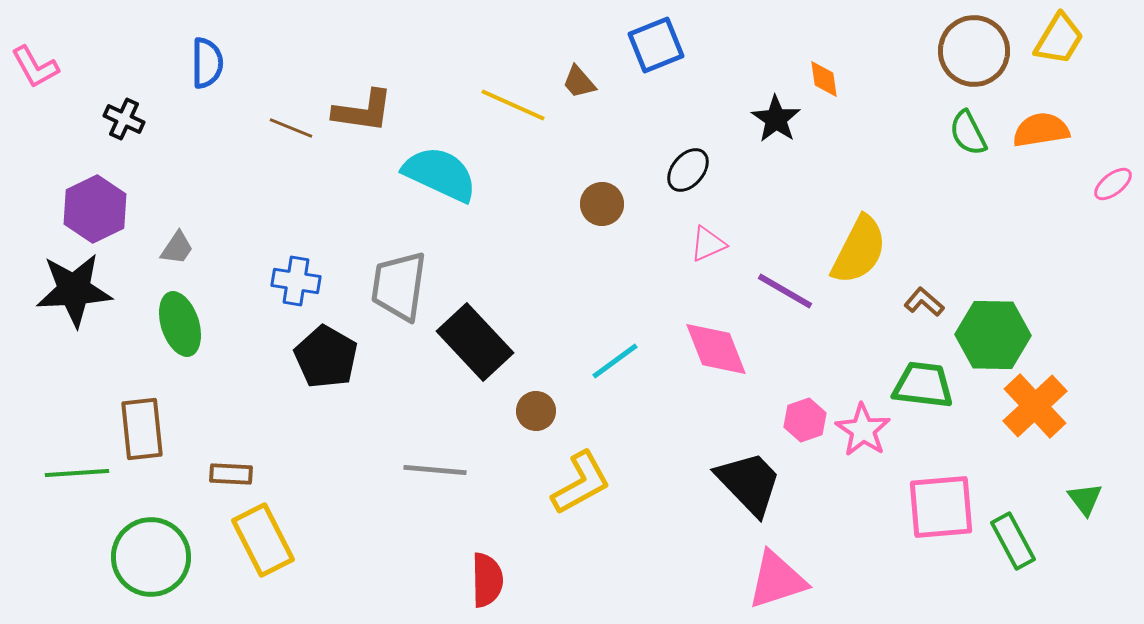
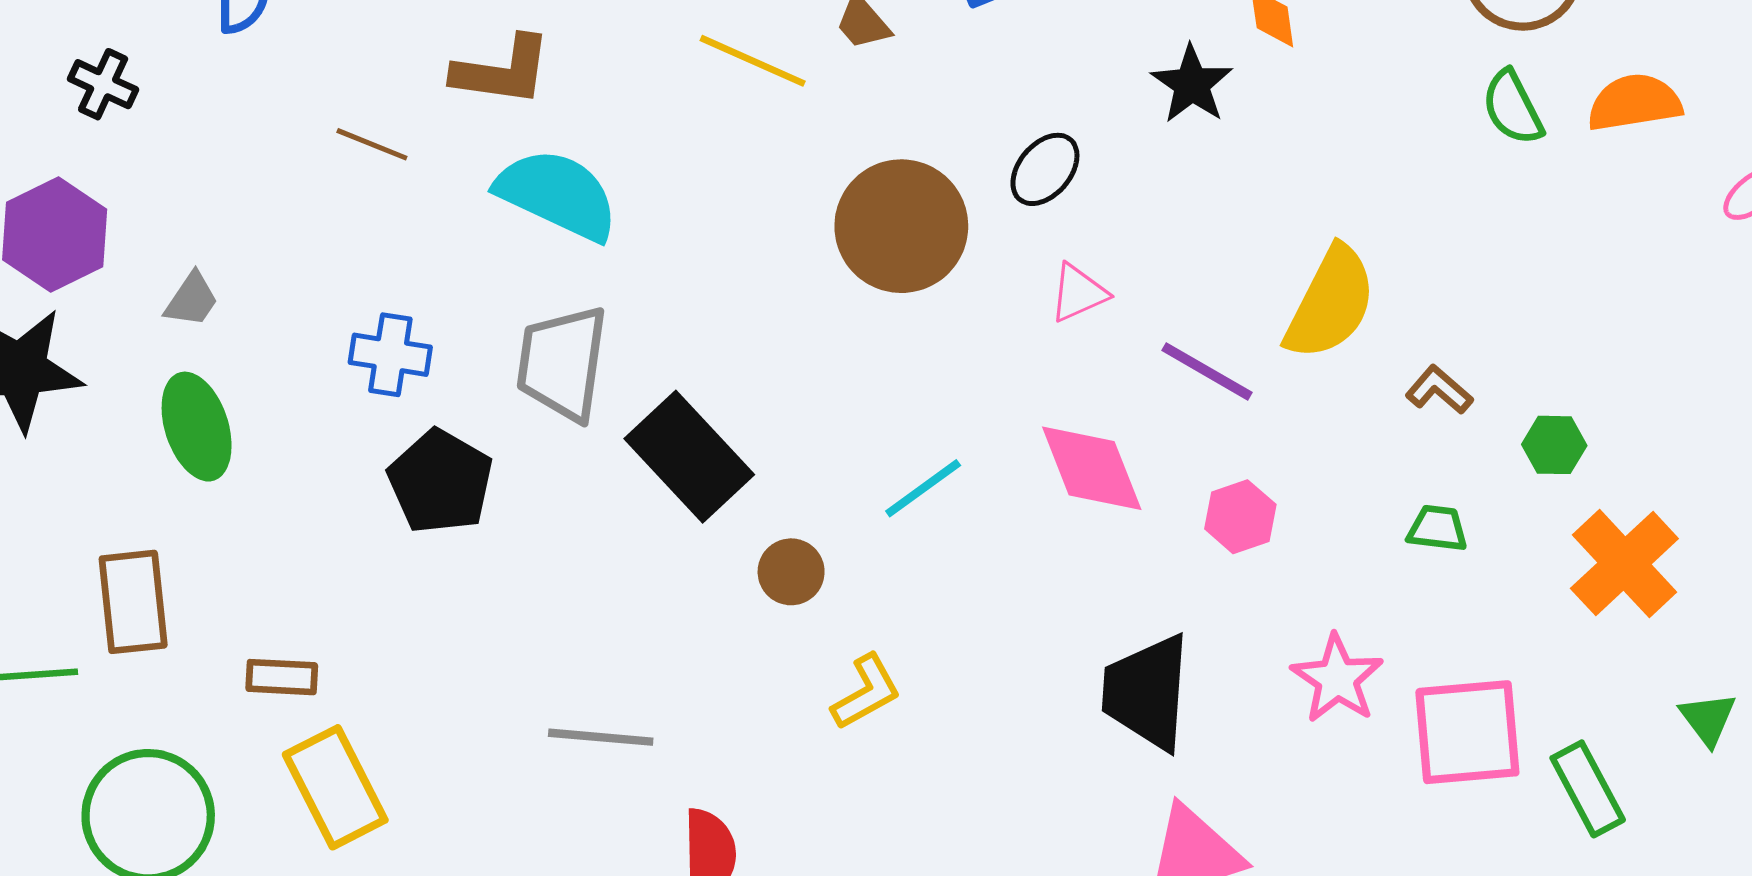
brown line: (291, 128) -> (372, 144), moved
cyan semicircle: (440, 174) -> (557, 194), moved
brown circle: (602, 204) -> (901, 226), size x1.8
green hexagon: (993, 335) -> (1554, 445), size x0.5
green trapezoid: (923, 385) -> (1437, 528), size x0.6
pink hexagon: (805, 420) -> (1240, 517), moved
pink star: (863, 430) -> (1337, 679), moved
gray line: (435, 470) -> (601, 737), moved
yellow L-shape: (581, 483) -> (866, 692), size x0.7
black trapezoid: (749, 483) -> (1147, 692), turned -132

